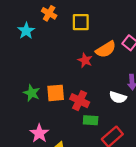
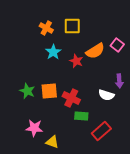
orange cross: (49, 13) -> (46, 28), moved
cyan star: (26, 31) -> (53, 52), moved
pink star: (39, 133) -> (34, 128), turned -30

